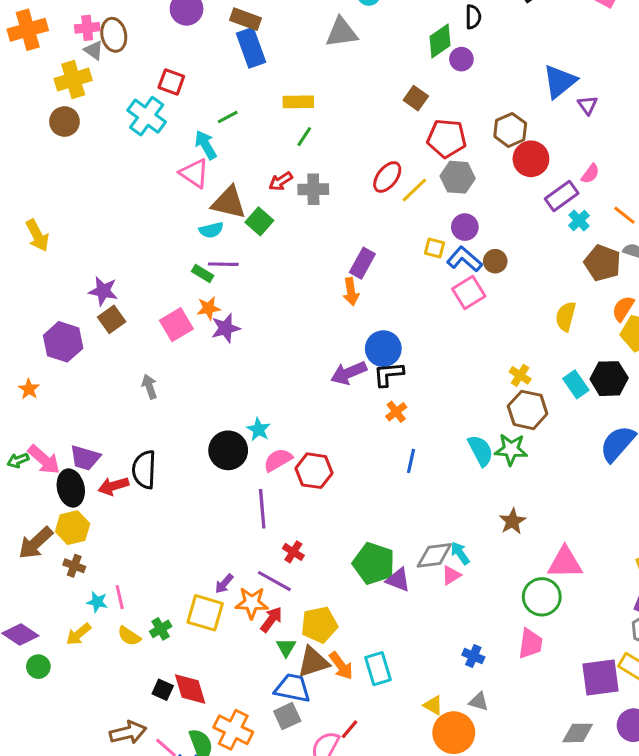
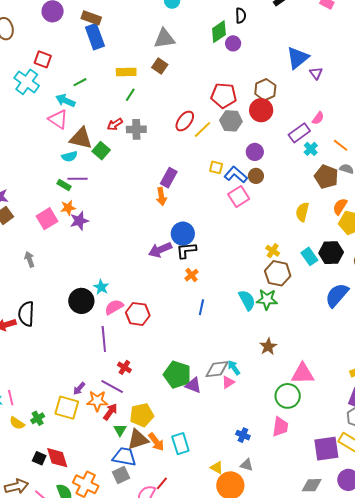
gray triangle: (341, 33) -> (164, 38), moved
brown square: (416, 98) -> (160, 66), moved
cyan arrow: (206, 145) -> (65, 101), turned -36
red circle: (531, 159) -> (261, 110), moved
purple circle: (465, 227) -> (255, 152), moved

